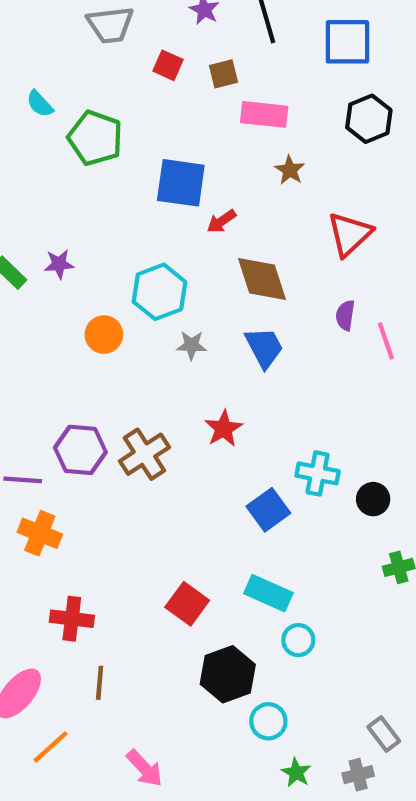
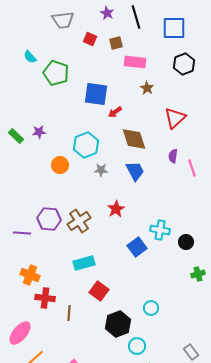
orange cross: (40, 533) -> (30, 275), moved
cyan rectangle: (268, 593) -> (84, 263), moved, turned -40
brown line: (100, 683) -> (69, 313), moved

